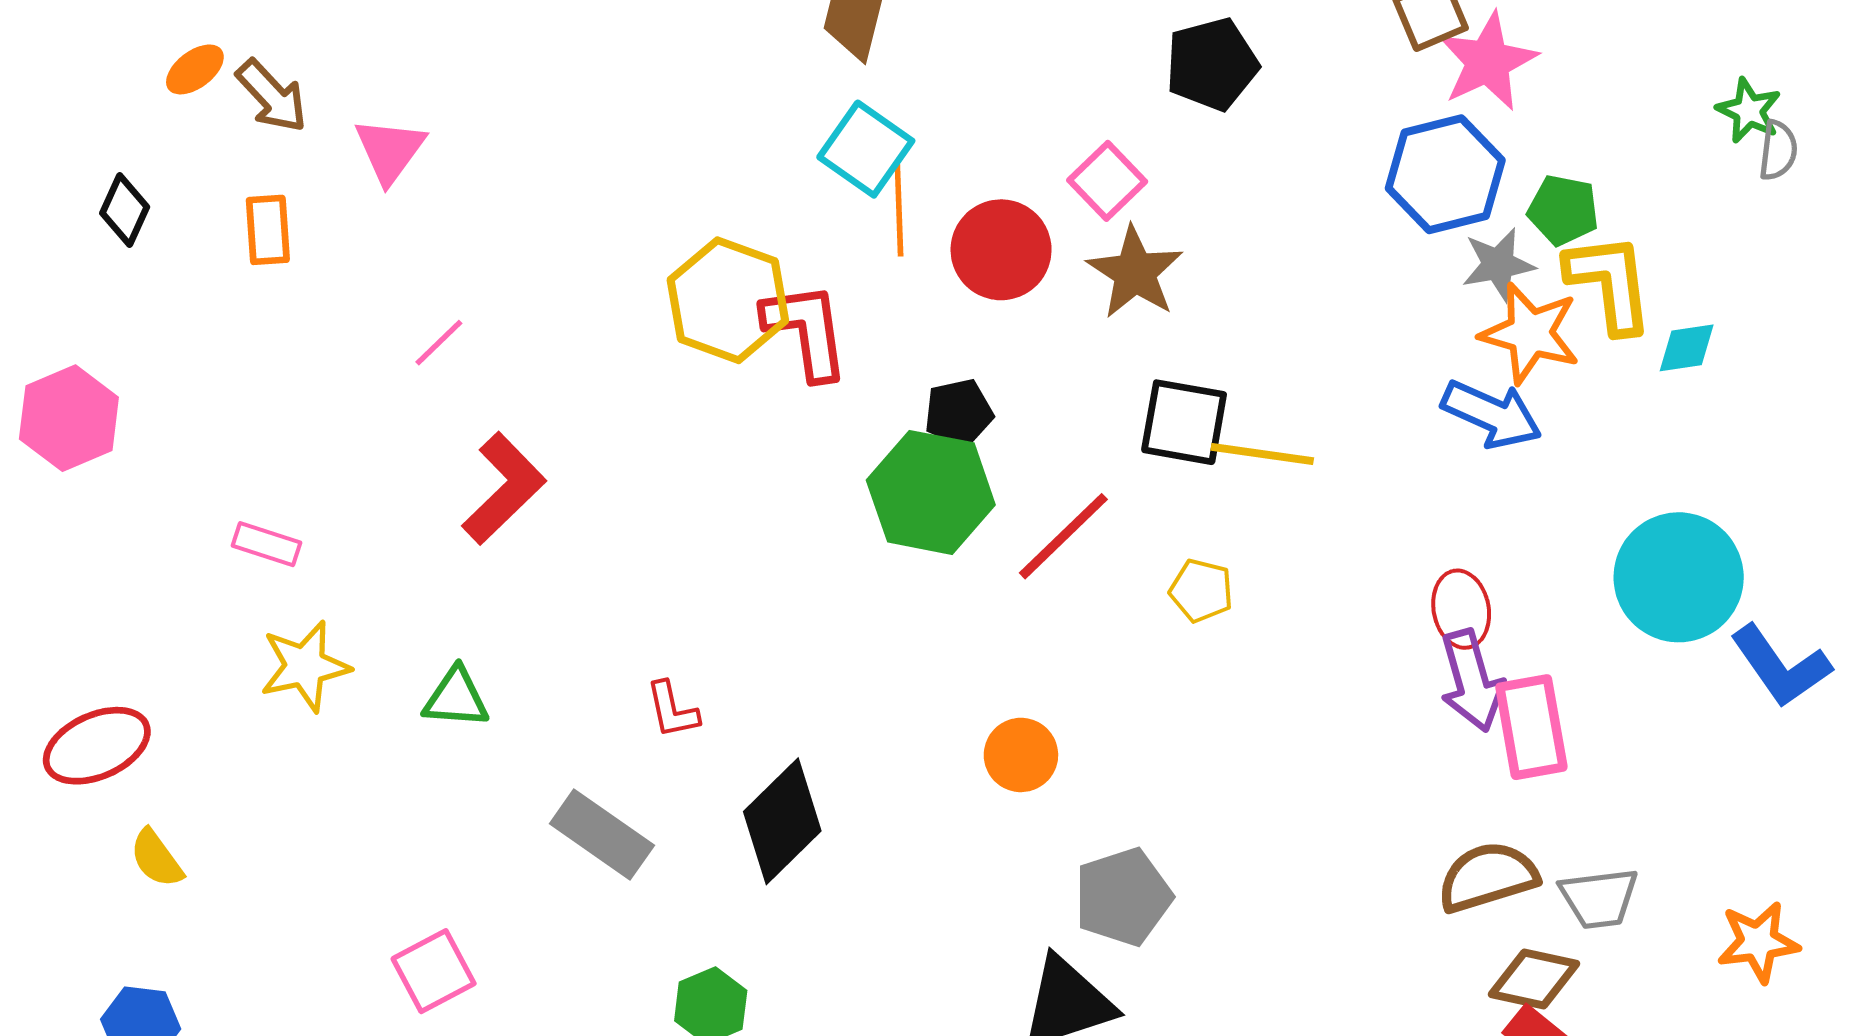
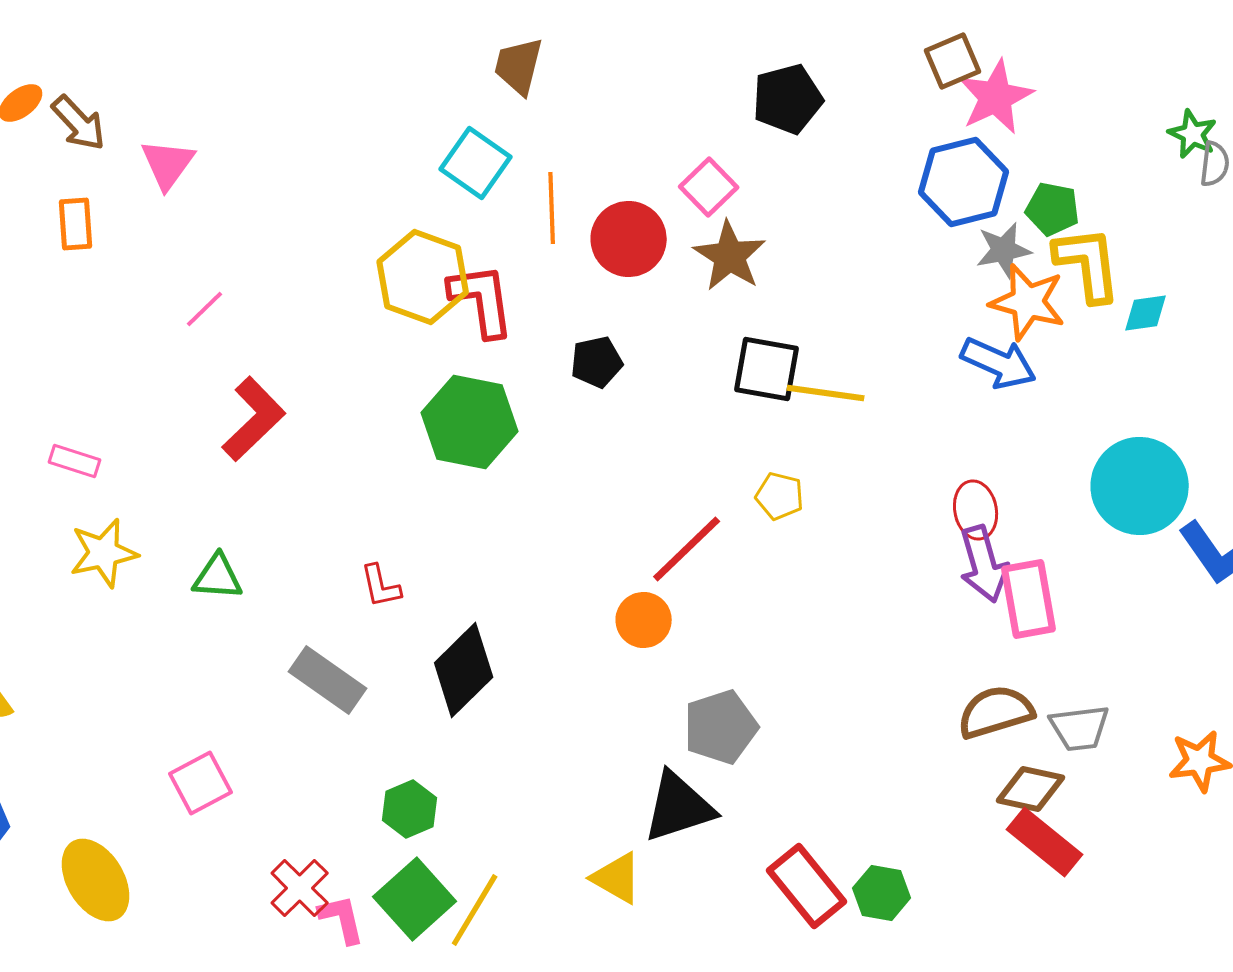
cyan square: (866, 149) -> (476, 163), moved
green hexagon: (931, 492) -> (470, 422), moved
red line: (1063, 536) -> (687, 549), moved

